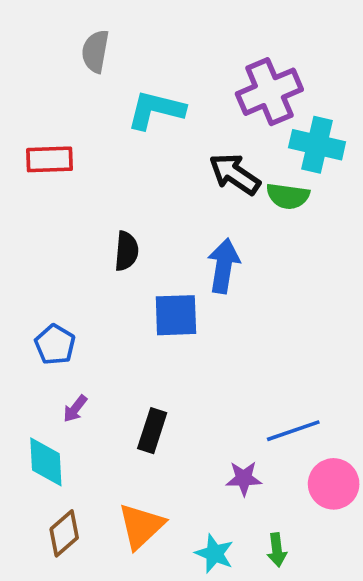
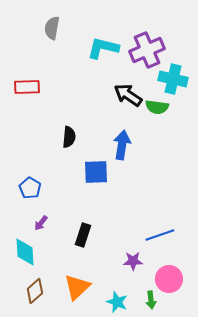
cyan L-shape: (156, 110) -> (103, 48), moved
pink circle: (334, 484) -> (169, 279), moved

